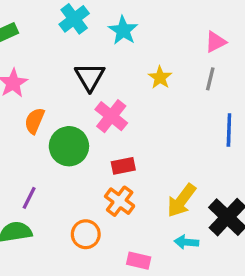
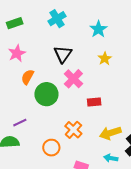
cyan star: (123, 30) -> (98, 29), moved
red rectangle: (123, 166) -> (94, 102), moved
purple line: (29, 198) -> (20, 123), turned 32
yellow arrow: (181, 200) -> (110, 133), turned 30

